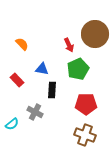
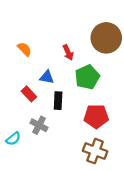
red arrow: (69, 45) -> (68, 52), moved
red rectangle: (17, 80) -> (29, 94), moved

